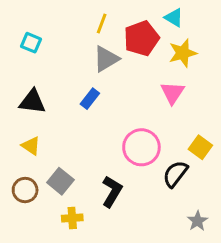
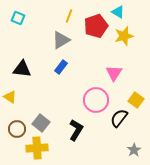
cyan square: (31, 43) -> (18, 18), moved
gray triangle: (106, 59) -> (61, 40), moved
pink triangle: (172, 93) -> (114, 73), moved
yellow triangle: (31, 146) -> (10, 97), moved
yellow cross: (72, 218) -> (37, 148), moved, size x1.5

